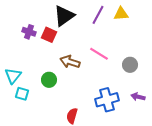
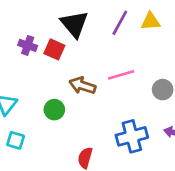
black triangle: (64, 16) -> (74, 24), turned -35
pink line: (99, 54) -> (121, 75), turned -48
cyan square: (22, 94) -> (16, 140), moved

